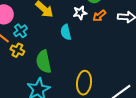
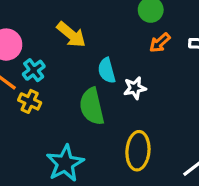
white star: (80, 13) -> (135, 88), moved
green semicircle: (44, 62) -> (92, 106), moved

